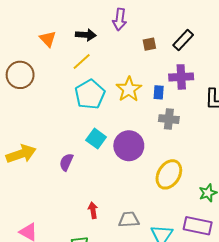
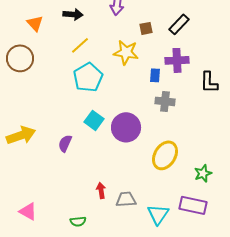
black arrow: (86, 35) -> (73, 14), moved
orange triangle: (48, 39) -> (35, 23), moved
yellow star: (129, 89) -> (126, 52), moved, turned -30
red arrow: (93, 210) -> (101, 190), moved

